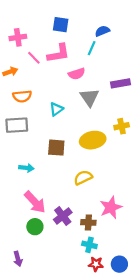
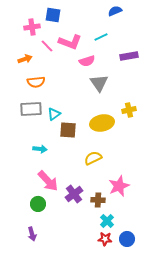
blue square: (61, 25) -> (53, 15), moved
blue semicircle: (102, 31) -> (115, 11), moved
cyan line: (92, 48) -> (101, 37), turned 40
pink L-shape: (58, 53) -> (70, 42), turned 30
purple rectangle: (120, 83) -> (129, 56), moved
cyan triangle: (56, 109) -> (54, 114), moved
green circle: (35, 227) -> (38, 204), moved
cyan cross: (89, 245) -> (107, 221), moved, turned 32

